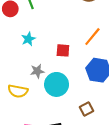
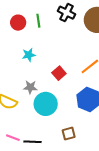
red square: (63, 50) -> (59, 73), turned 32

